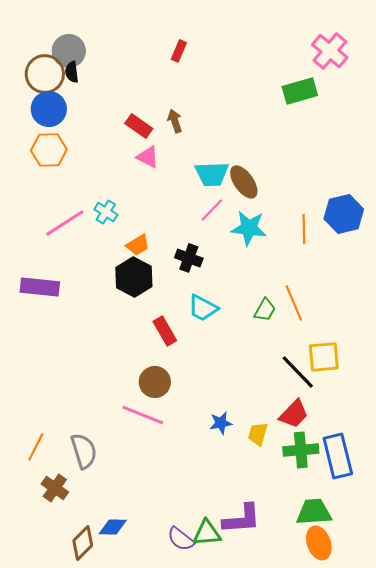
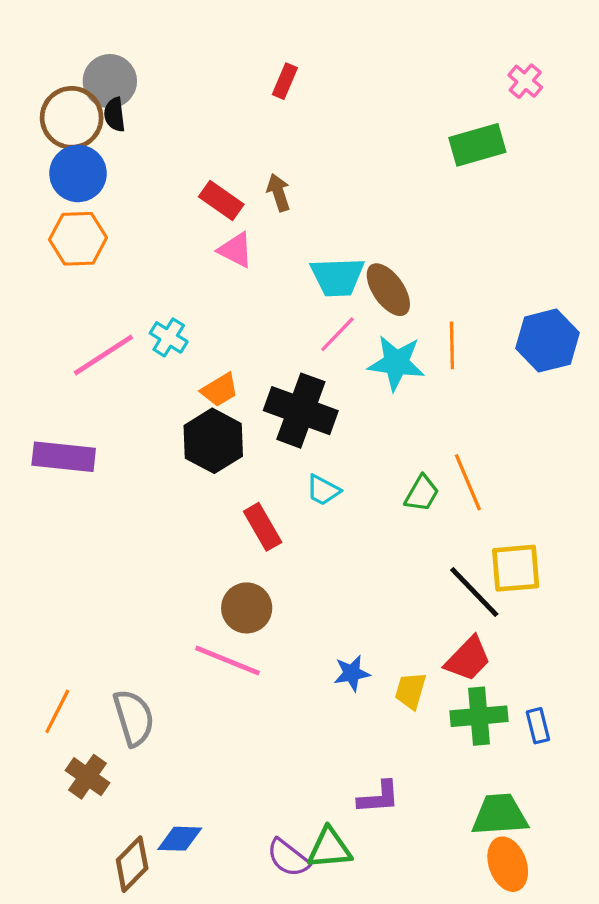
pink cross: (330, 51) -> (525, 81), size x0.6
orange line: (304, 229) -> (452, 345), moved
black cross: (189, 258) -> (301, 411), size x1.6
cyan trapezoid: (203, 308) -> (323, 490), size x0.7
blue rectangle: (338, 456) -> (538, 726), size x0.5
purple L-shape: (242, 519) -> (379, 797), moved, size x0.7

